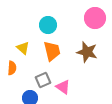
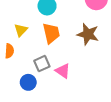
yellow triangle: (23, 48) -> (21, 30), turned 32

